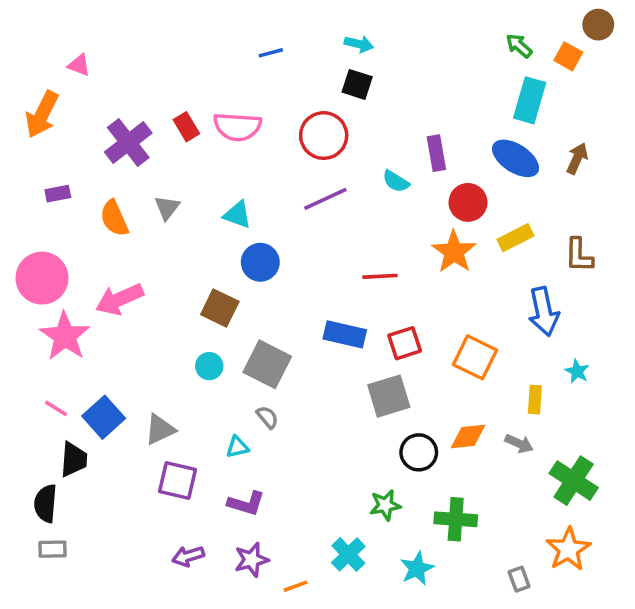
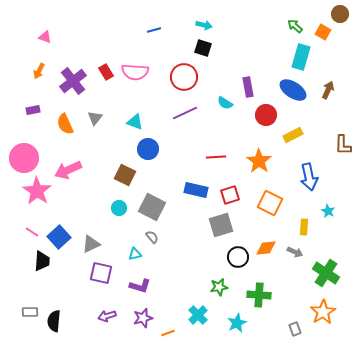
orange arrow: (42, 114) -> (39, 71), moved, size x0.6
orange star: (454, 252) -> (259, 161), moved
brown L-shape: (579, 255) -> (343, 145), moved
black semicircle: (46, 503) -> (54, 321), moved

